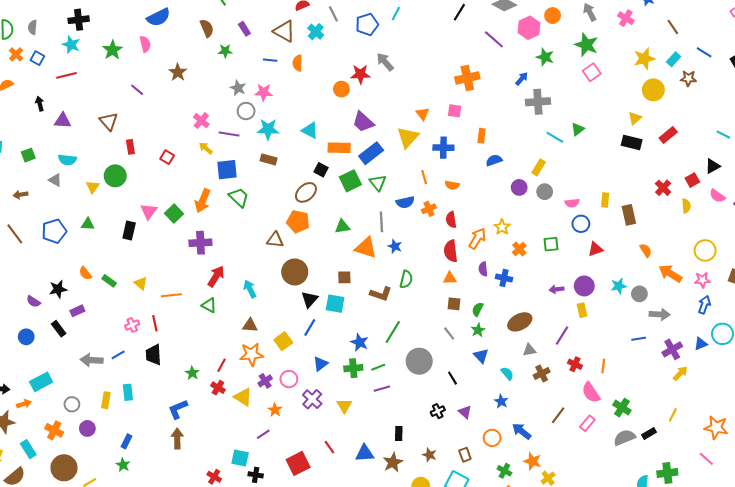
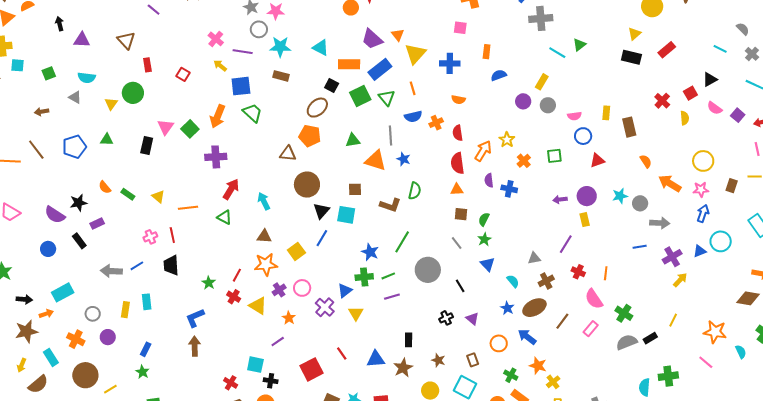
orange triangle: (423, 114) -> (398, 35), moved
orange line: (424, 177) -> (413, 88), moved
purple semicircle: (33, 302) -> (55, 215), size x1.5
brown ellipse: (520, 322) -> (534, 308), moved
blue triangle: (320, 364) -> (345, 291), moved

